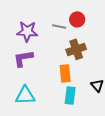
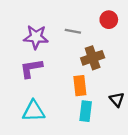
red circle: (77, 19) -> (109, 20), moved

